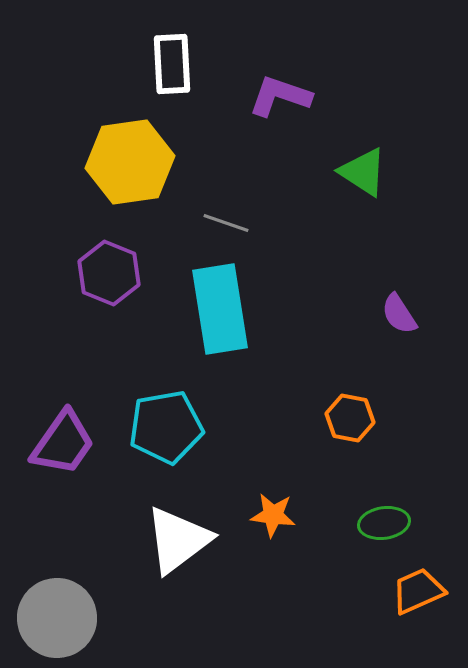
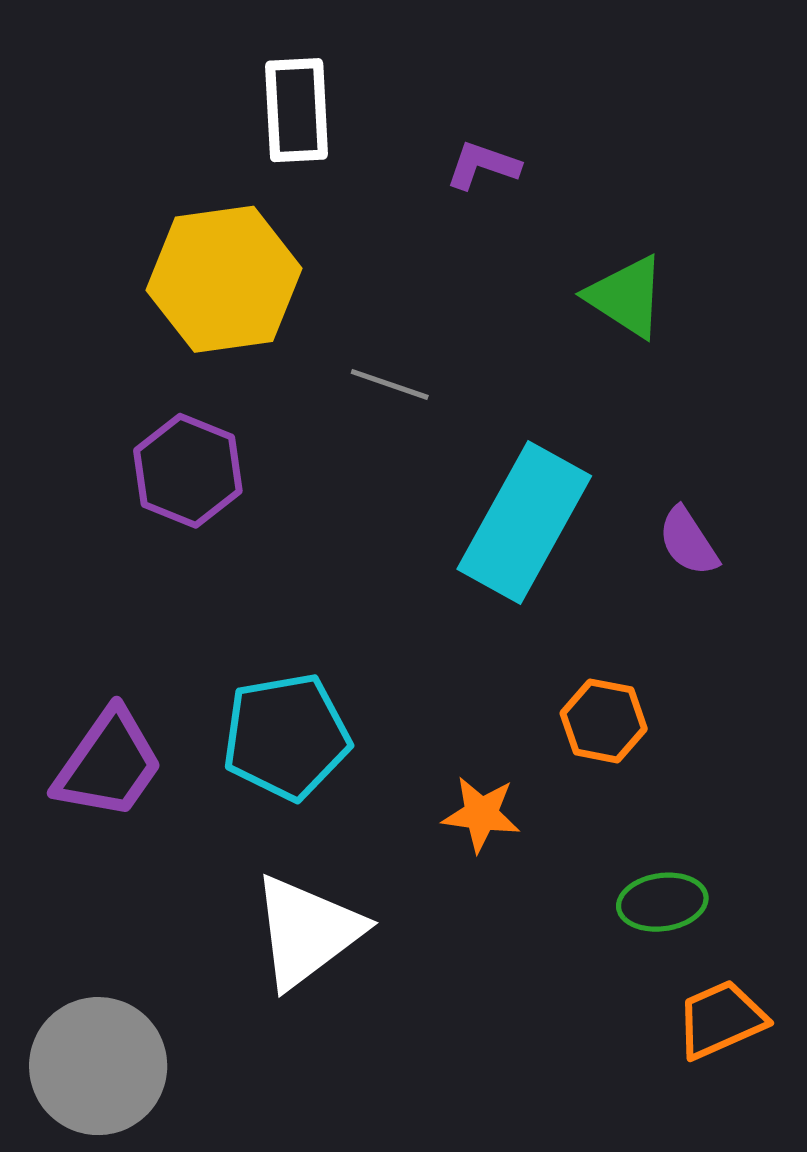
purple L-shape: (280, 96) -> (483, 165), size x0.7
cyan rectangle: (220, 309) -> (524, 523), moved, turned 38
orange star: (273, 515) -> (481, 814), moved

